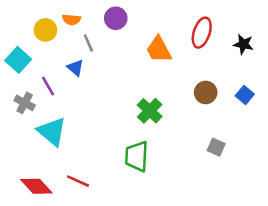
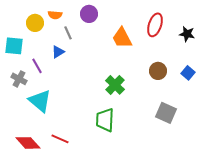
cyan square: (18, 60) -> (14, 46), turned -36
blue triangle: (75, 68) -> (58, 52), turned 48
gray square: (216, 147) -> (166, 113), size x1.5

